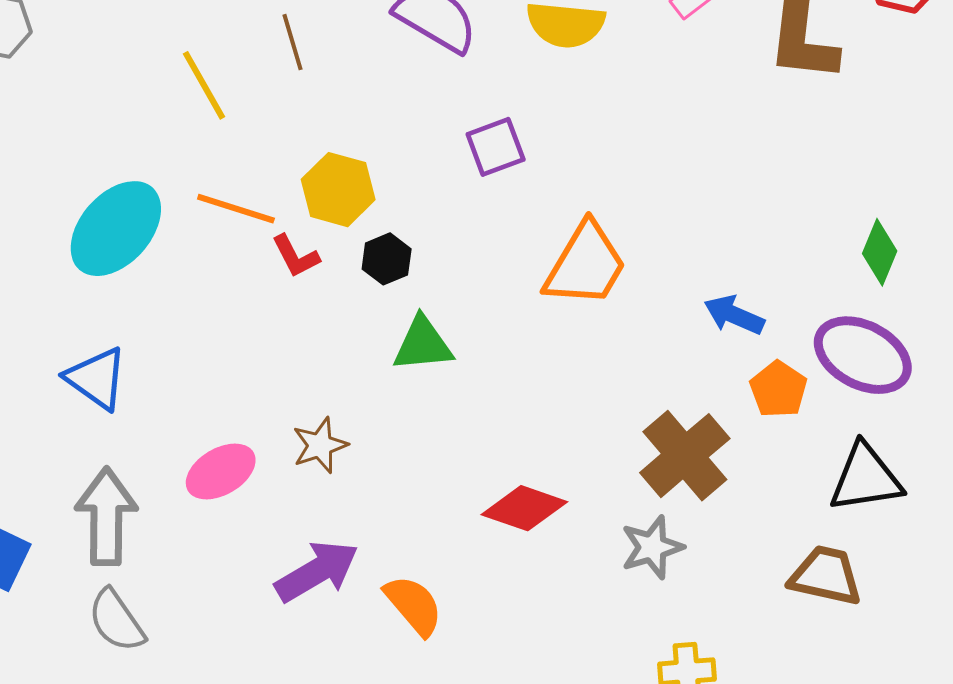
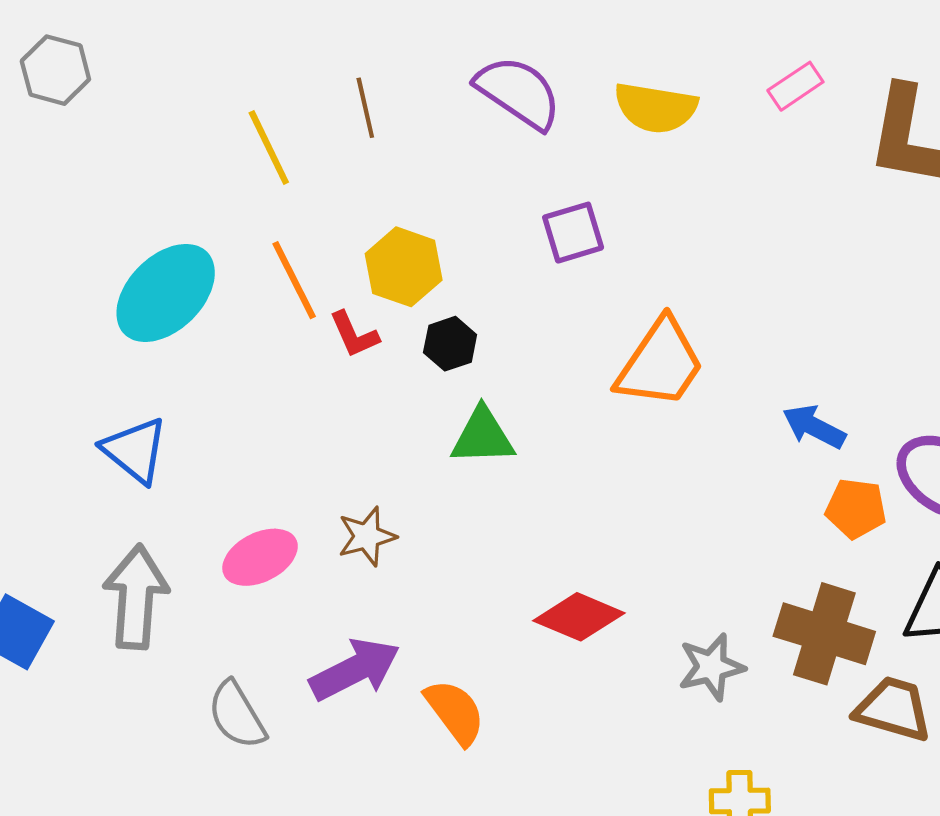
orange line: (236, 209) -> (294, 280), turned 42
orange pentagon: (778, 389) -> (856, 508), turned -30
brown cross: (685, 456) -> (824, 634), moved, turned -36
gray semicircle: (116, 621) -> (237, 715), moved

